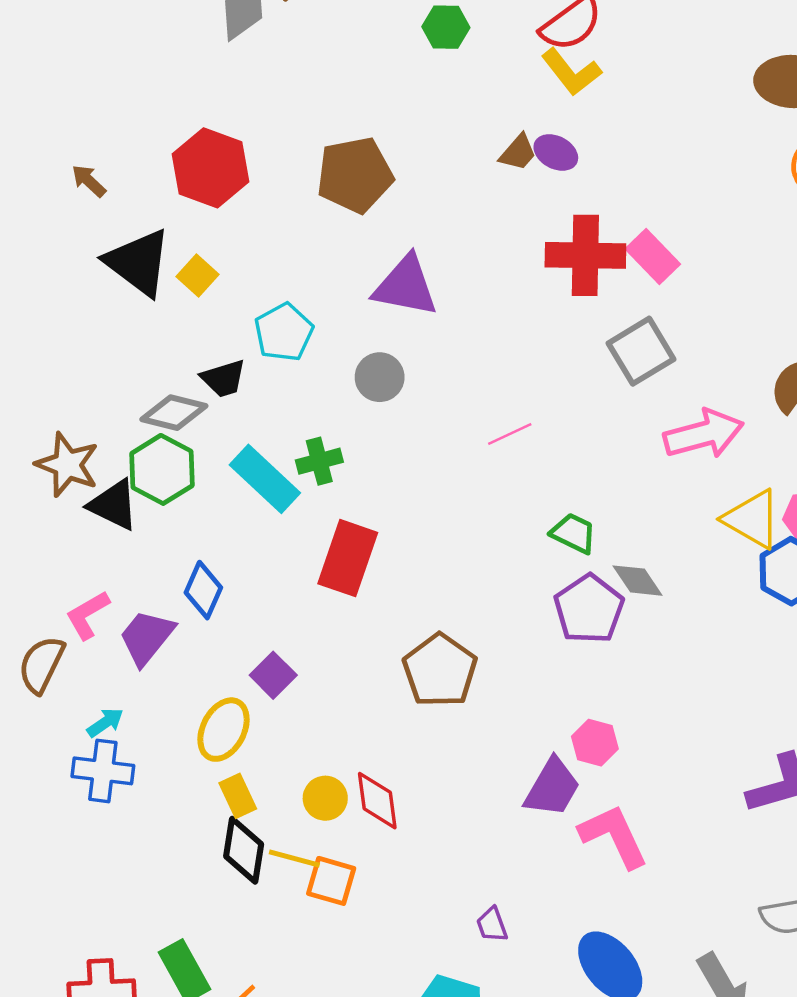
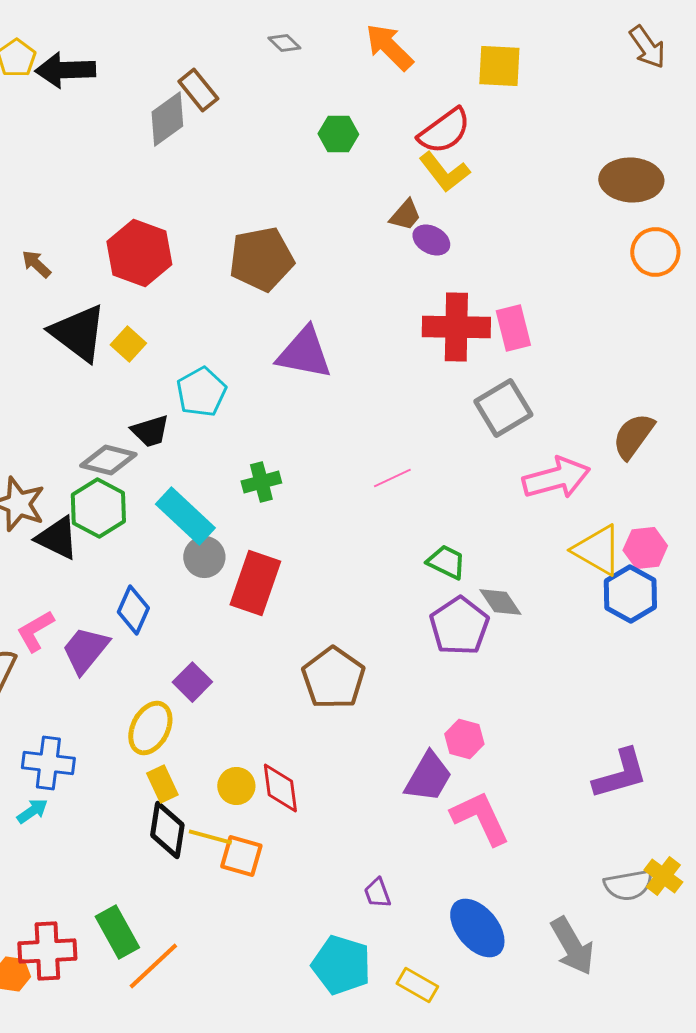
brown trapezoid: (518, 152) -> (405, 215), moved
pink rectangle: (653, 257) -> (513, 328), turned 30
gray circle: (380, 377) -> (204, 557), moved
green cross: (319, 461) -> (261, 482), moved
cyan arrow: (105, 722) -> (32, 811), moved

